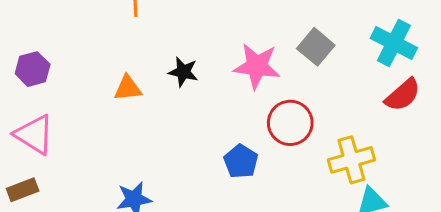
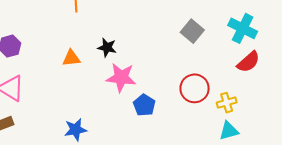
pink star: (257, 66) -> (121, 77), moved
red circle: (290, 123) -> (195, 88), moved
yellow cross: (351, 160) -> (227, 103), moved, size x0.7

